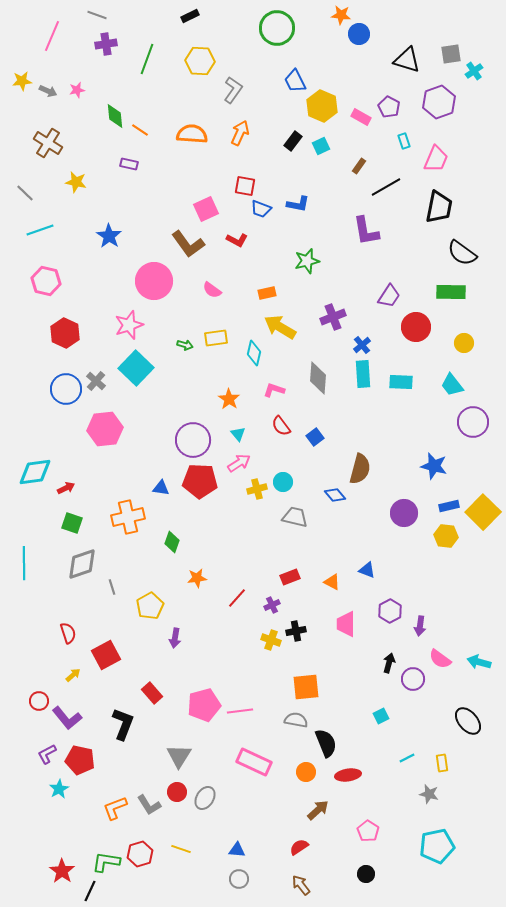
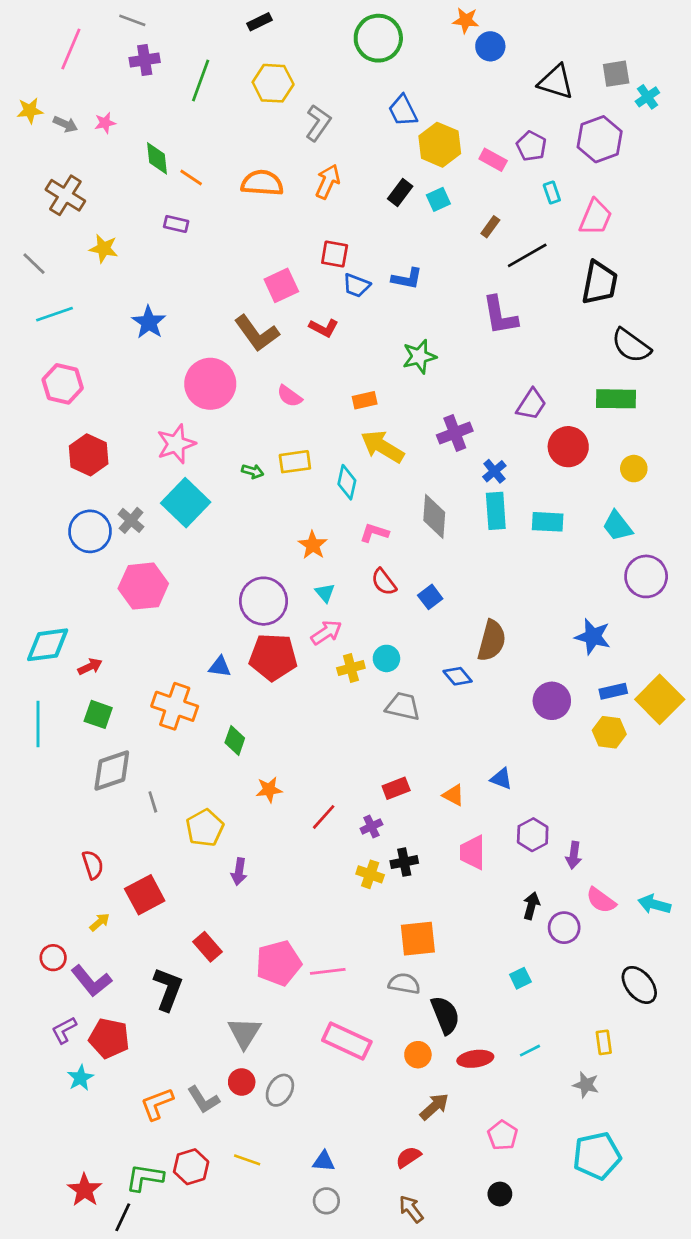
orange cross: (128, 517) -> (175, 706), turned 32
cyan line: (24, 563) -> (38, 724), moved
cyan line: (407, 758) -> (530, 1051), moved

